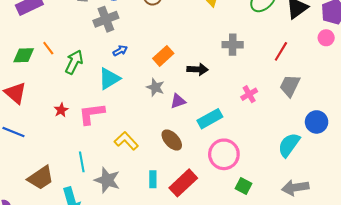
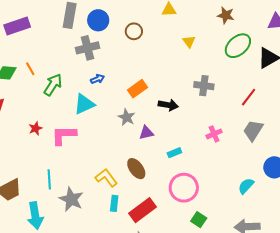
cyan rectangle: (210, 119) -> (174, 153), size x0.6
yellow L-shape: (126, 141) -> (106, 178), moved
cyan semicircle: (289, 145) -> (246, 186), size x0.7

